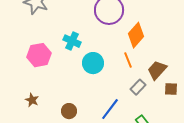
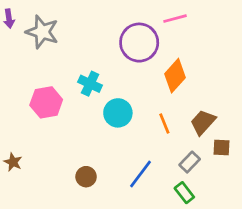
orange line: (128, 60) -> (164, 124), moved
gray rectangle: (138, 87) -> (190, 162), moved
brown star: (32, 100) -> (13, 162), moved

